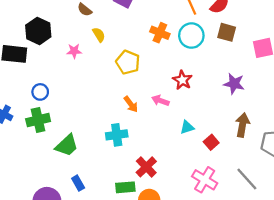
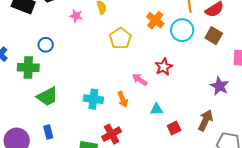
purple star: (234, 84) -> (220, 86), moved
blue circle: (40, 92) -> (46, 45), moved
orange arrow: (131, 104) -> (123, 99), moved

